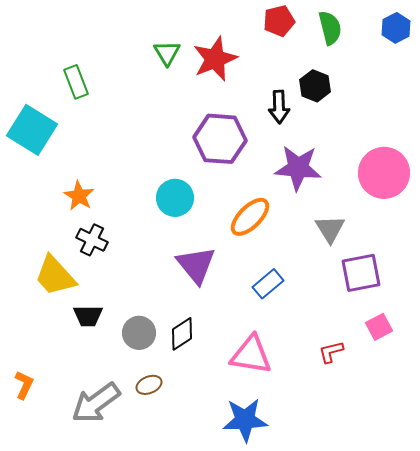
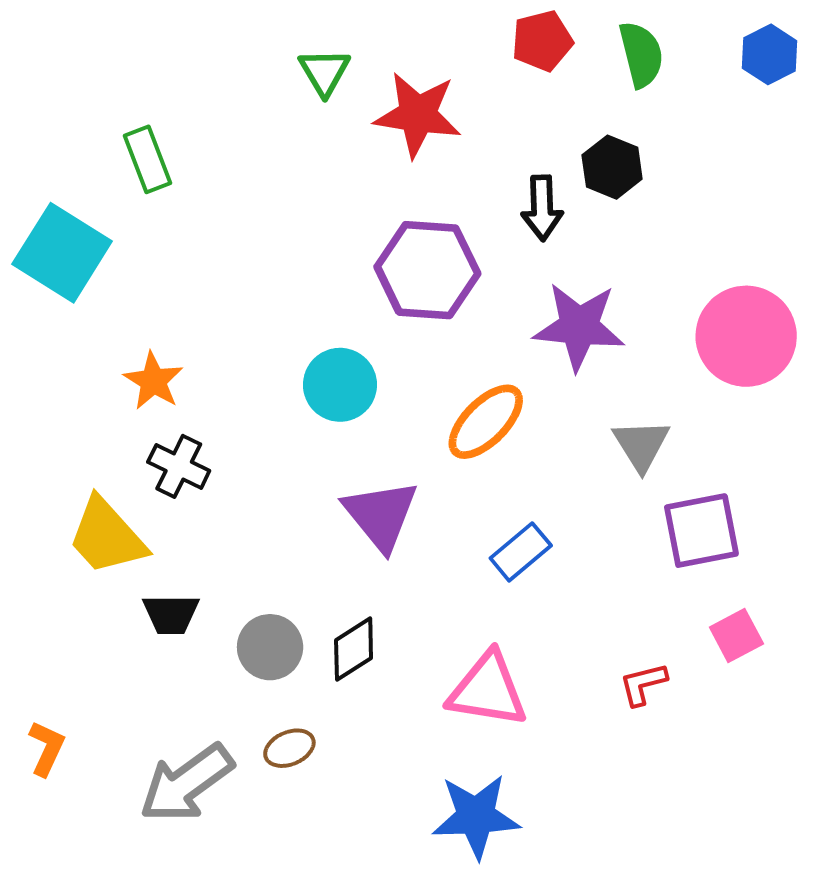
green triangle: (167, 53) -> (324, 72), moved
red star: (215, 59) -> (418, 115), turned 30

